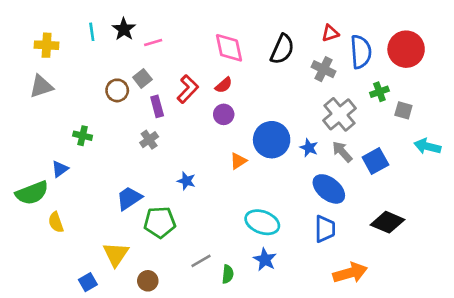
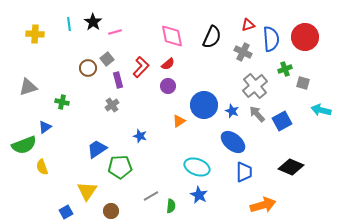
gray triangle: (41, 86) -> (28, 87), moved
blue ellipse: (329, 189) -> (233, 142), moved

